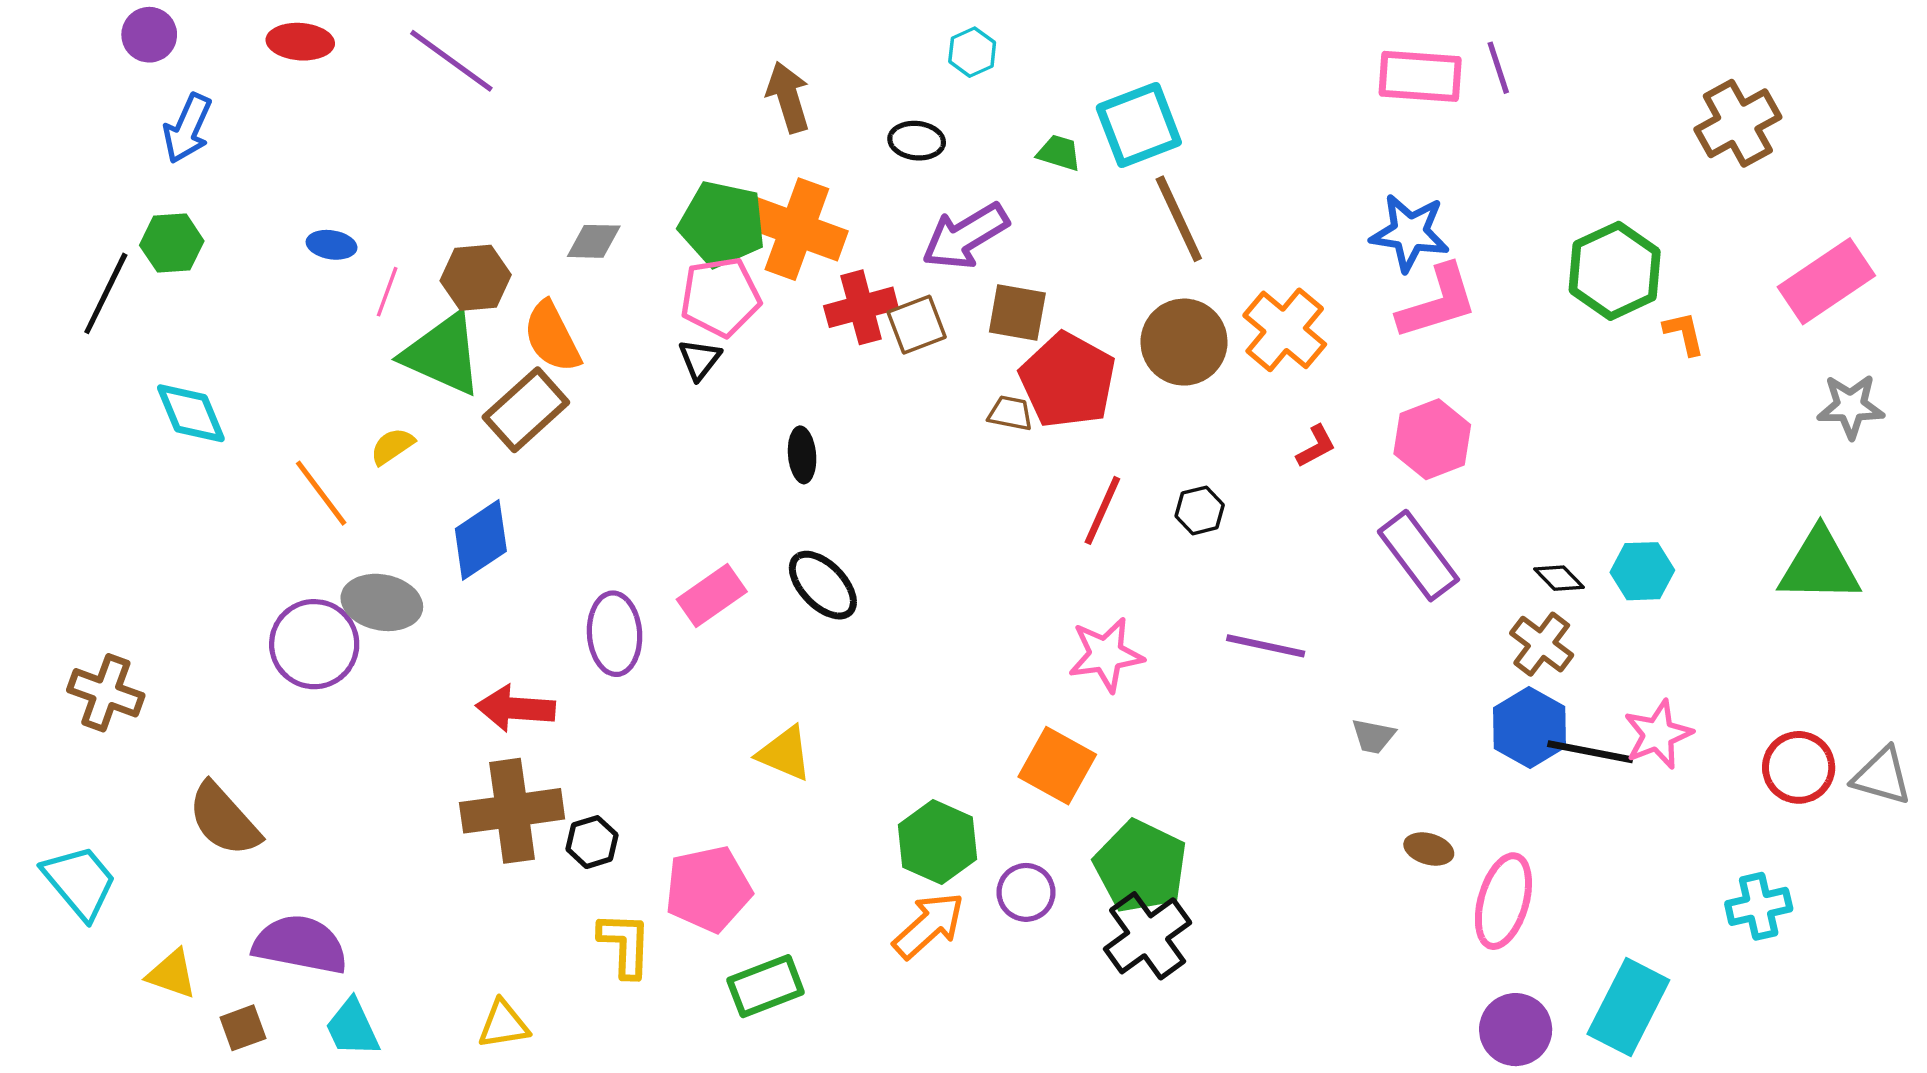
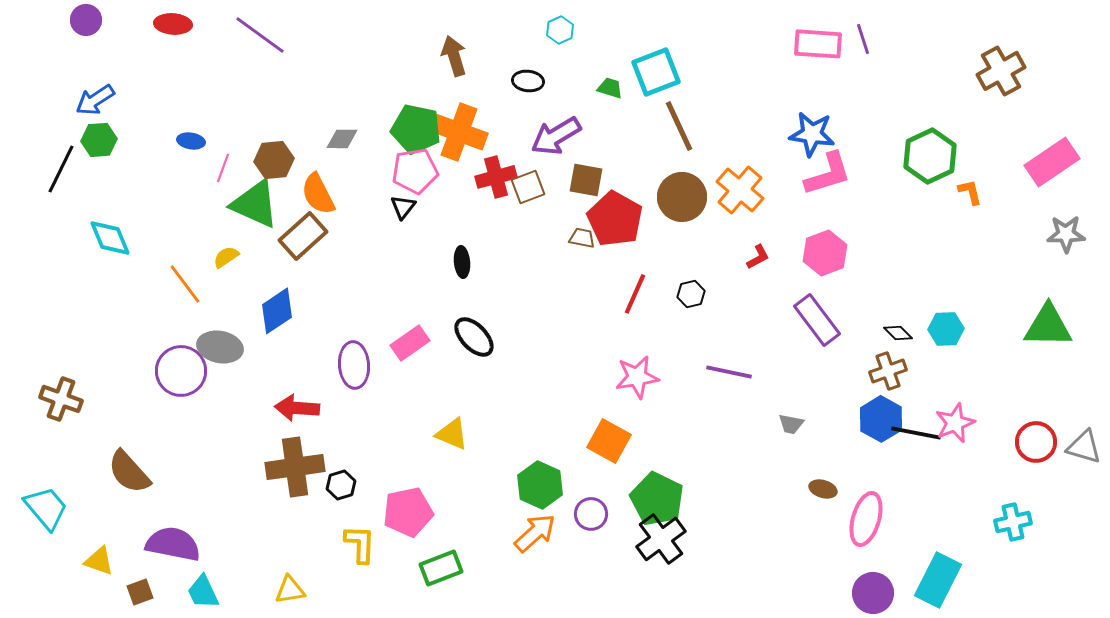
blue arrow: (187, 128) -> (95, 100), moved, turned 33
brown cross: (1542, 644) -> (888, 371), turned 33

